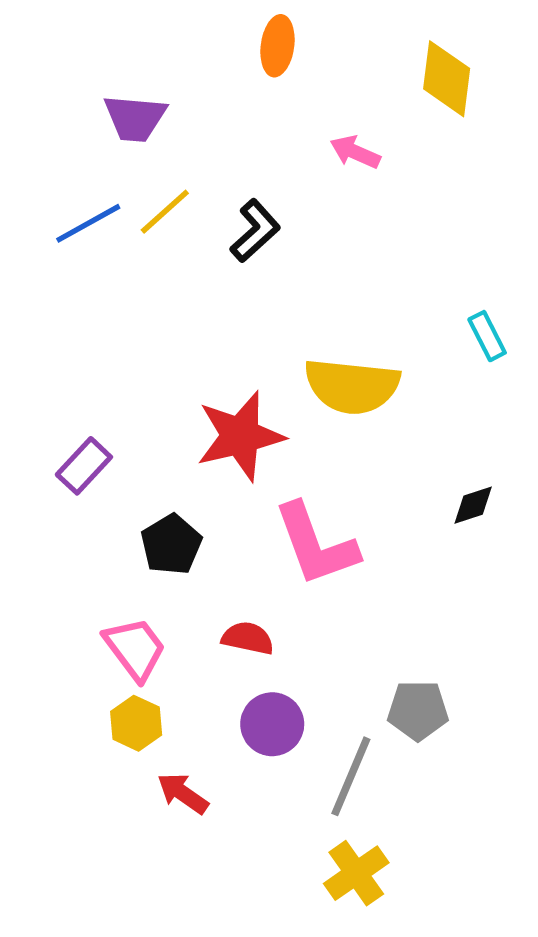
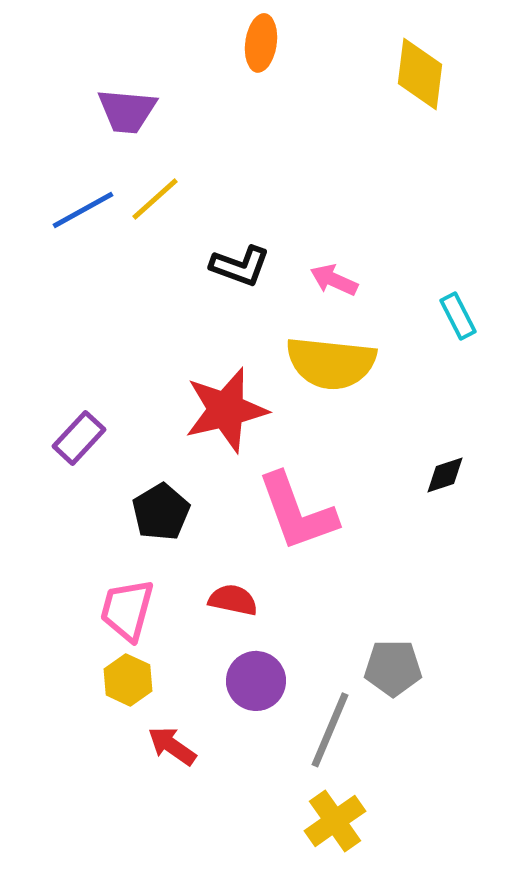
pink arrow: (355, 152) -> (334, 280), moved
black L-shape: (255, 231) -> (240, 266), moved, turned 62
pink trapezoid: (135, 649) -> (127, 610), turned -128

